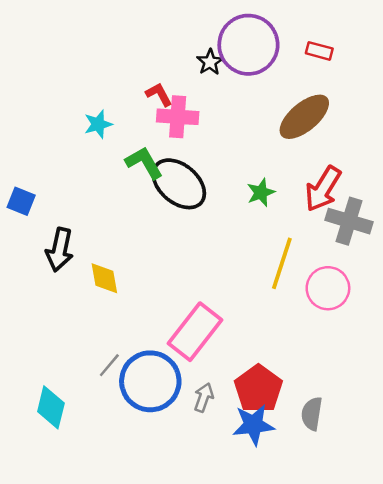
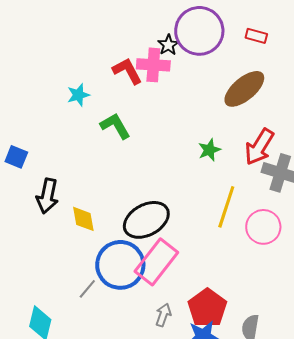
red L-shape: (159, 94) -> (127, 71), size x1.4
pink cross: (178, 117) -> (153, 65), moved
black ellipse: (179, 184) -> (146, 220), moved, turned -69
blue circle: (150, 381) -> (120, 265), moved

